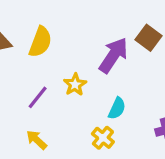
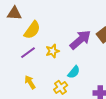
yellow semicircle: (40, 42) -> (32, 30), moved
yellow arrow: (37, 140) -> (30, 82), moved

